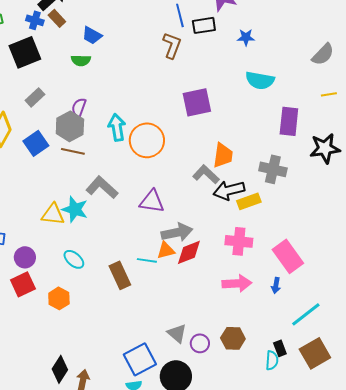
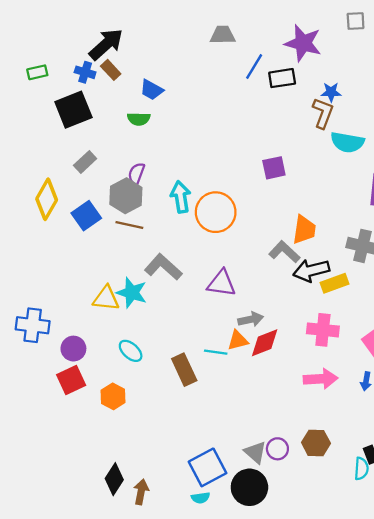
blue line: (180, 15) -> (254, 66), turned 45
brown L-shape: (172, 45) -> (323, 113), moved
purple square: (197, 102) -> (274, 168), size x0.7
gray arrow: (177, 232) -> (251, 319), size x0.7
gray triangle: (177, 333) -> (255, 452), moved

